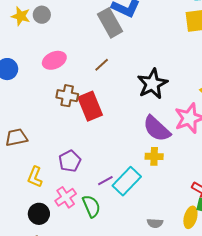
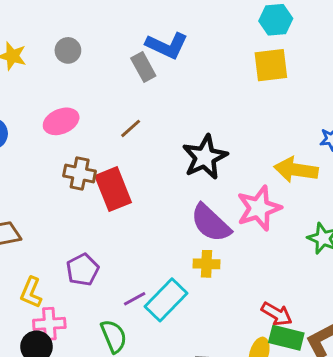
gray circle: (42, 15) -> (68, 50), moved
gray rectangle: (110, 23) -> (143, 67), size x0.7
pink cross: (66, 197) -> (49, 324), moved, turned 30

